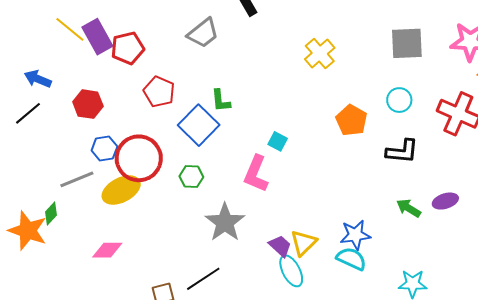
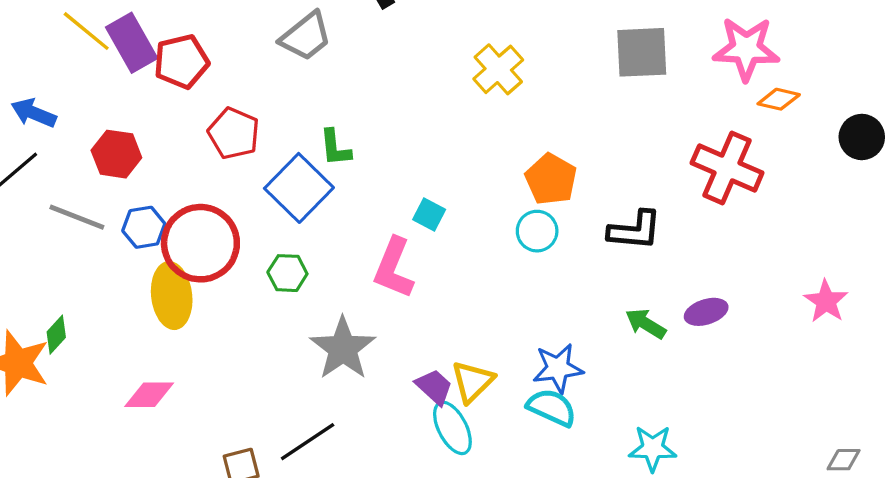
cyan circle: (399, 100) -> (537, 231), moved
gray line: (77, 179) -> (77, 217), moved, turned 44
yellow ellipse: (121, 190) -> (172, 296), turned -69

